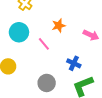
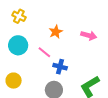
blue cross: (74, 63) -> (60, 67), moved

